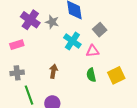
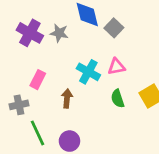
gray square: (100, 30) -> (114, 28), moved
cyan cross: (72, 41) -> (88, 72), moved
pink rectangle: (17, 45) -> (38, 80), moved, turned -40

